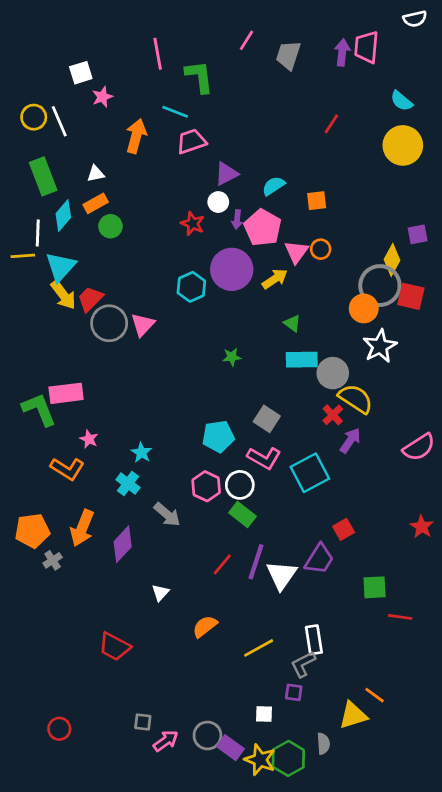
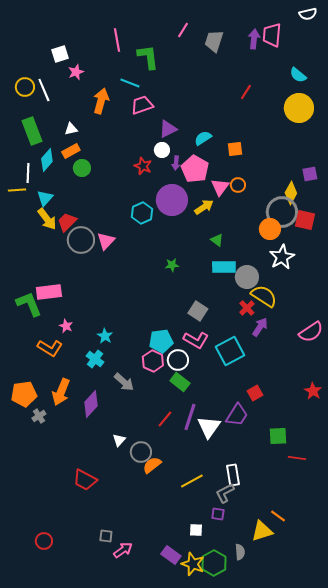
cyan triangle: (61, 267) -> (45, 198), size x0.7
cyan pentagon: (218, 436) -> (161, 341), moved
gray circle: (207, 735) -> (141, 452), moved

